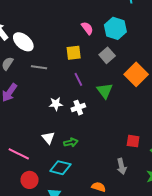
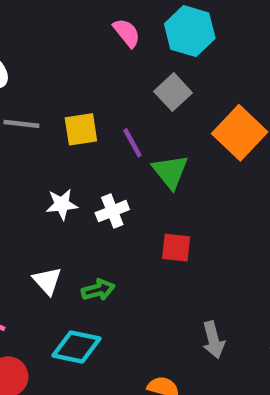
yellow square: (74, 53) -> (81, 129), moved
purple line: (78, 79) -> (132, 143), moved
red square: (133, 141) -> (176, 248), moved

